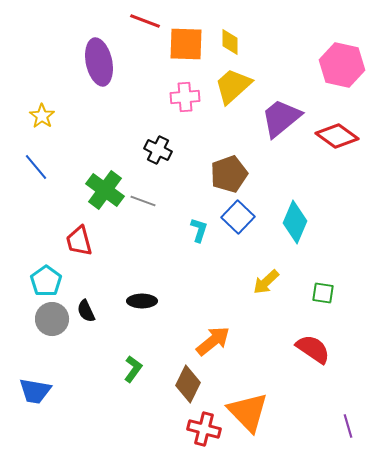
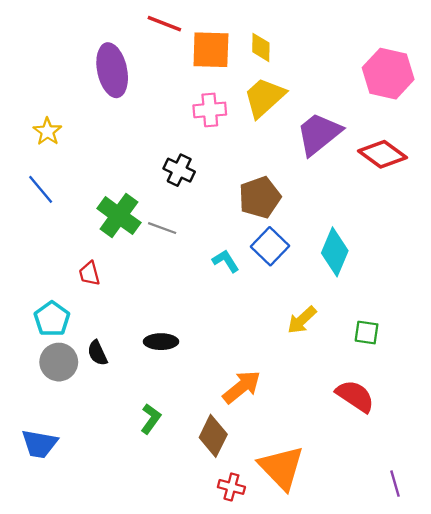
cyan L-shape: (199, 230) -> (226, 261), turned -50
red trapezoid: (79, 241) -> (89, 273), size x0.7
red cross: (204, 429) -> (231, 487), size x0.7

